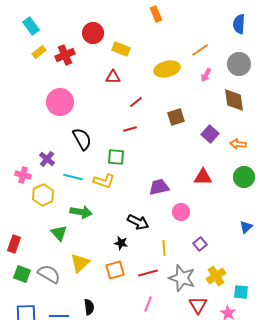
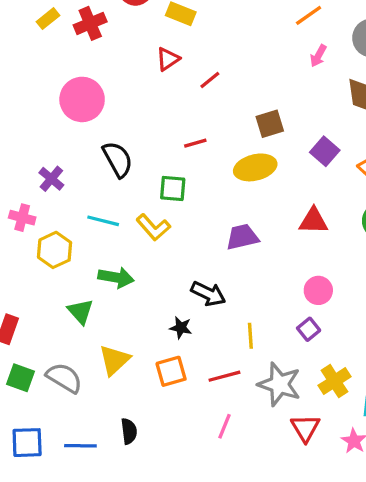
yellow ellipse: (167, 69) -> (255, 167), moved
red triangle: (113, 77) -> (168, 59), turned -35
red line: (136, 102) -> (210, 80), moved
purple cross: (47, 159) -> (51, 179), moved
yellow L-shape: (104, 181) -> (153, 227), turned 30
pink circle: (181, 212) -> (318, 290), moved

